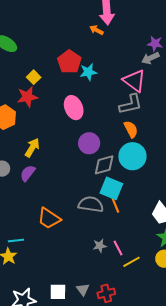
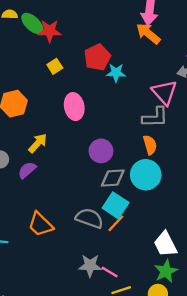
orange arrow: (96, 30) -> (148, 33), moved, size x1.6
red star: (27, 97) -> (50, 31), moved
pink ellipse: (74, 108) -> (74, 107), moved
orange line: (115, 204) -> (116, 223), turned 54
gray star: (100, 246) -> (90, 266), size x1.5
pink line: (118, 248) -> (110, 272), turned -42

